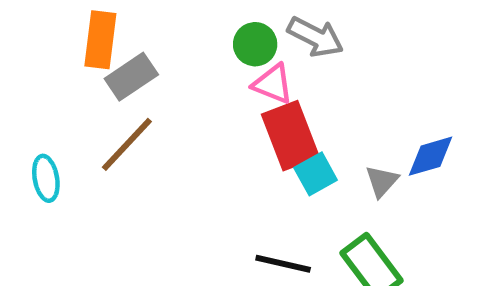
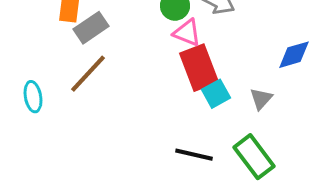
blue diamond: (430, 156) -> (294, 55), moved

